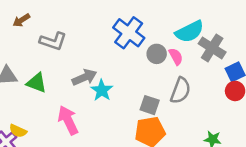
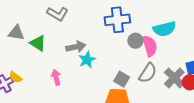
blue cross: (129, 33) -> (117, 20), turned 35
gray cross: (212, 48) -> (174, 78), moved
pink semicircle: (176, 57) -> (150, 46), size x1.5
pink arrow: (68, 120) -> (56, 77), size x0.7

